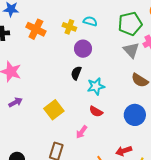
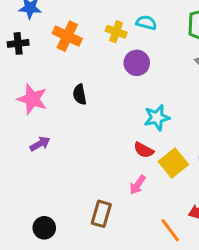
black semicircle: (76, 73) -> (80, 94), moved, turned -32
yellow square: (54, 110) -> (173, 163), moved
red semicircle: (96, 111) -> (144, 150), moved

